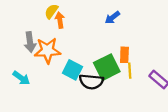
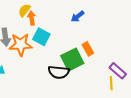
orange rectangle: (124, 55) -> (88, 49), turned -32
cyan square: (72, 70) -> (41, 37), moved
yellow line: (130, 71) -> (111, 83), moved

